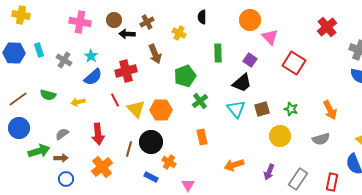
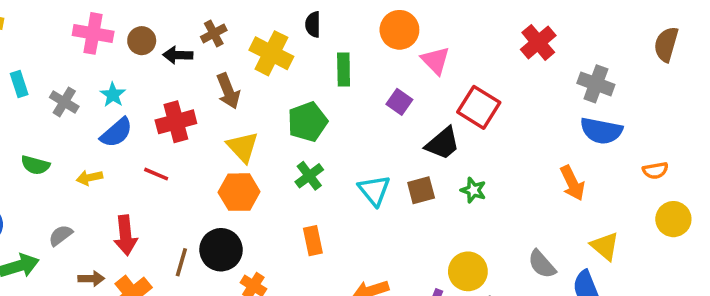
brown circle: (114, 20) -> (142, 41), moved
yellow cross: (179, 33) -> (271, 53), size x1.6
green rectangle: (218, 53) -> (344, 69), moved
green pentagon: (185, 76) -> (308, 122), moved
black trapezoid: (242, 83) -> (443, 143), moved
red line: (115, 100) -> (156, 174), turned -40
yellow triangle: (136, 109) -> (243, 147), moved
orange arrow: (330, 110) -> (572, 183), moved
yellow circle: (280, 136) -> (468, 271), moved
gray semicircle: (321, 139) -> (542, 264), moved, turned 66
brown arrow: (61, 158) -> (91, 279), moved

